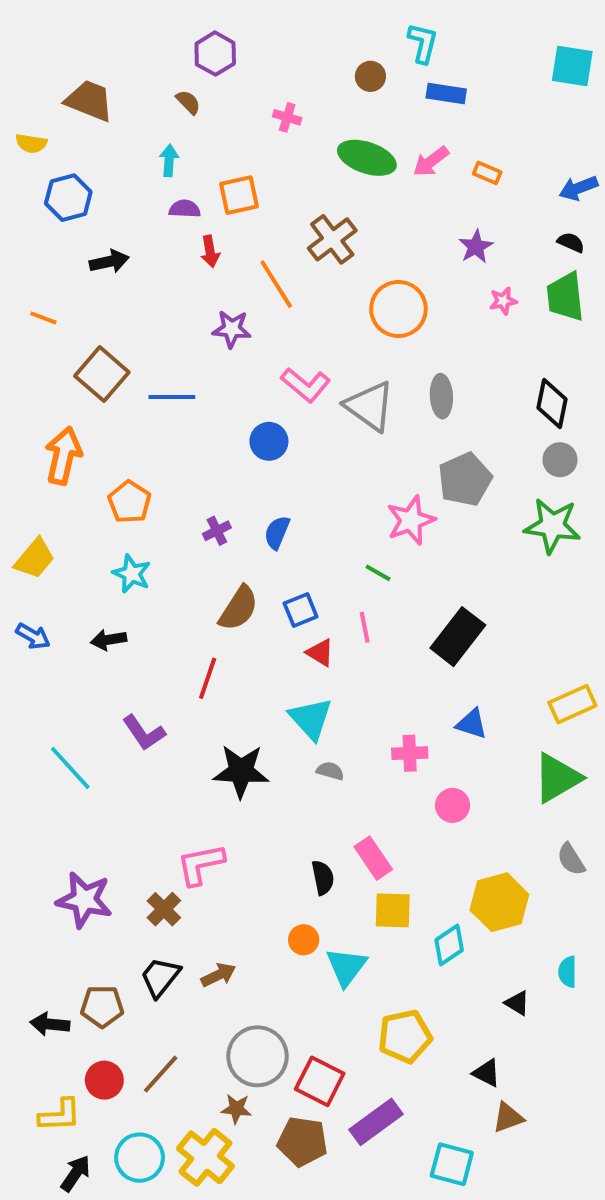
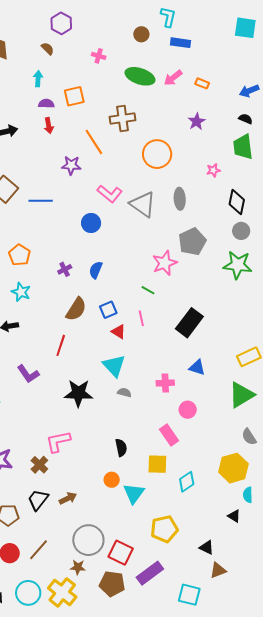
brown cross: (332, 239) -> (123, 119), turned 30
red arrow: (210, 251) -> (49, 126), moved
pink star: (503, 301) -> (213, 170), moved
pink rectangle: (373, 858) -> (169, 435), moved
yellow hexagon: (499, 902) -> (233, 468), moved
black triangle: (517, 1003) -> (234, 516), moved

